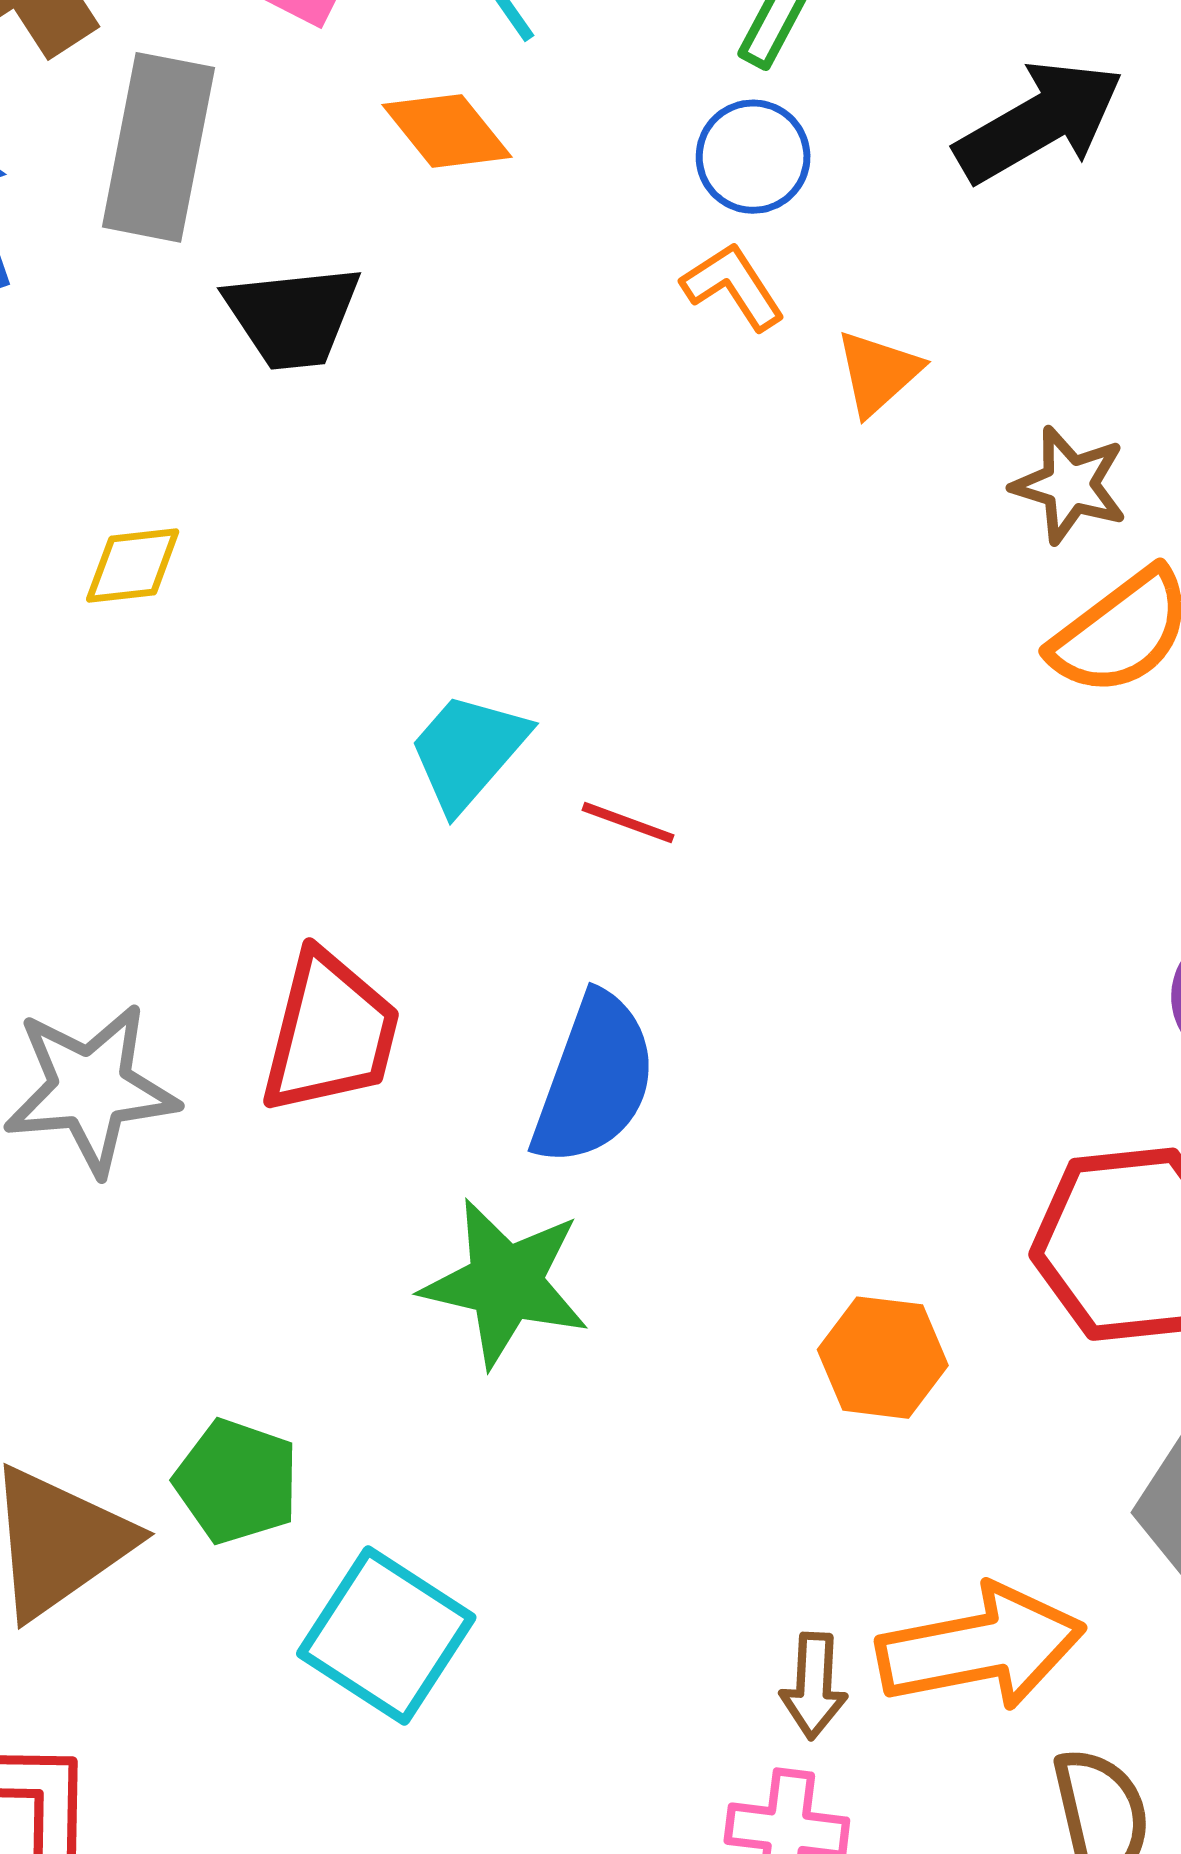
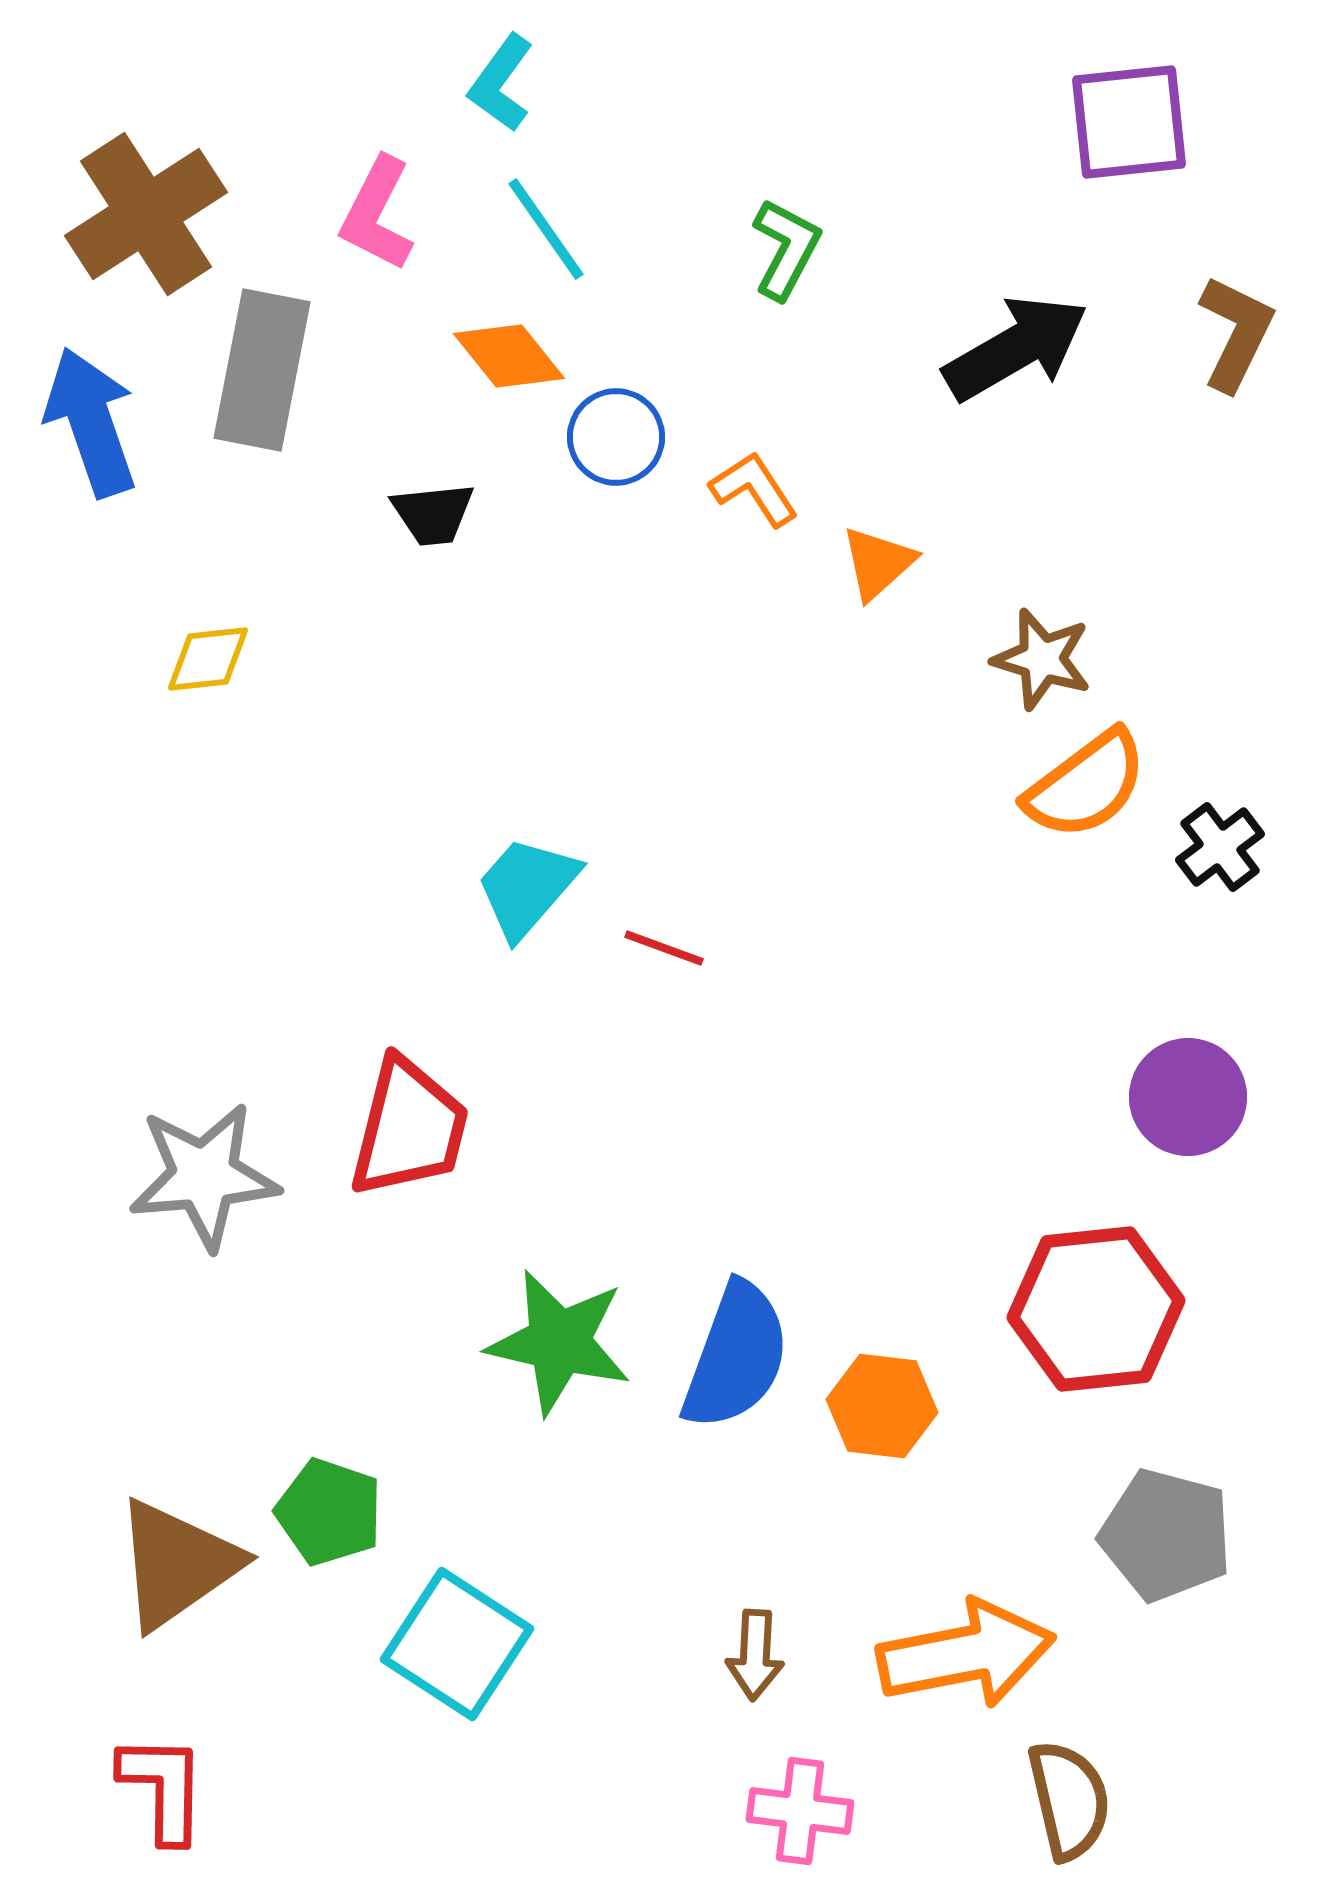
blue circle: (753, 157) -> (616, 437), moved
black trapezoid: (293, 317) -> (433, 514), moved, size x0.7
yellow diamond: (133, 566) -> (208, 659), moved
blue semicircle: (594, 1080) -> (736, 1356), moved
brown arrow: (814, 1686) -> (755, 1655), moved

